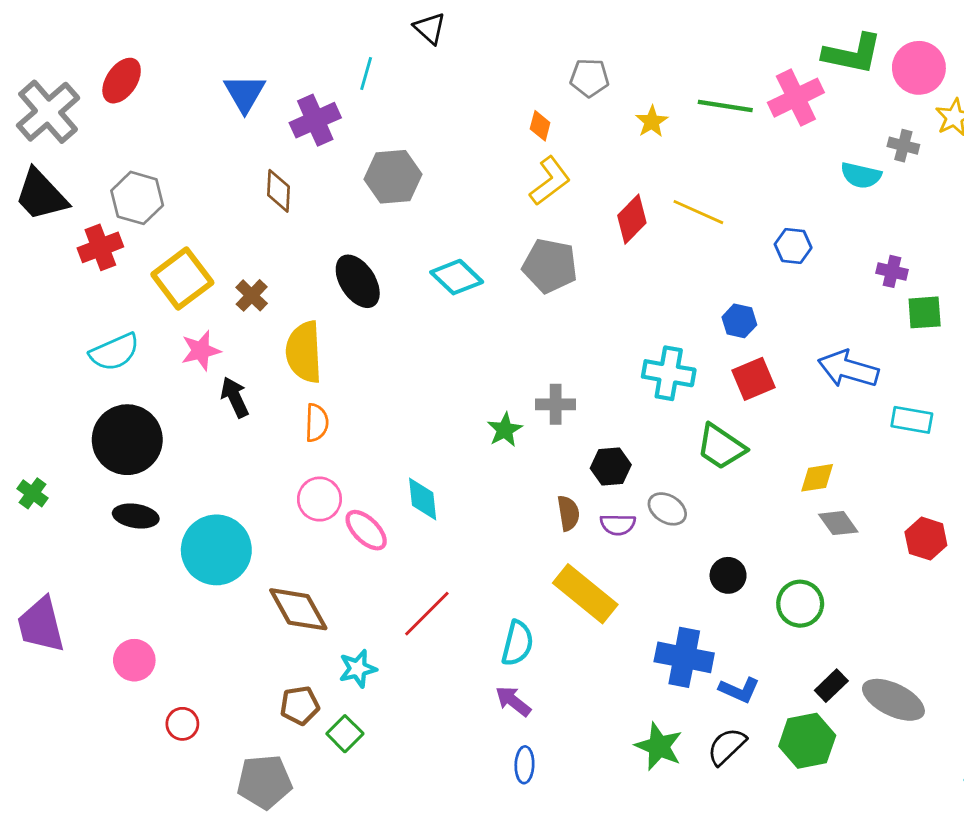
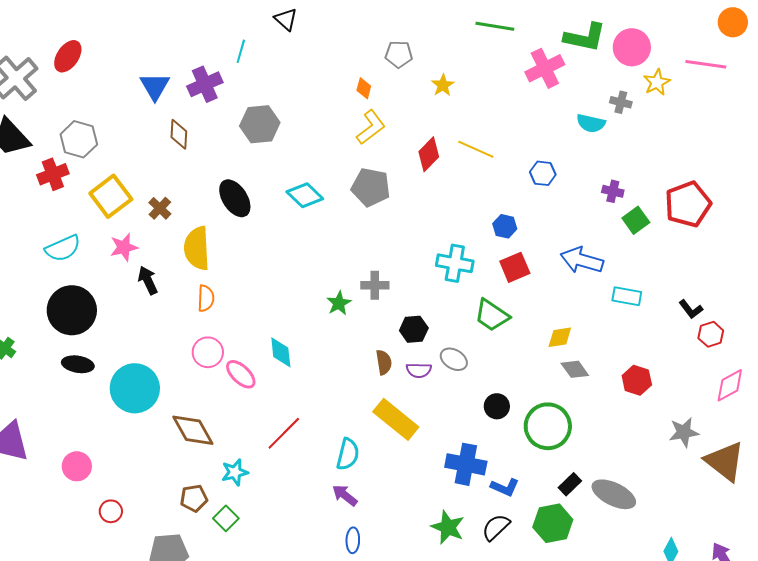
blue triangle: (245, 93) -> (155, 86), moved
green line: (725, 106) -> (495, 26), moved
green square: (925, 312) -> (636, 220), turned -32
green circle: (800, 604) -> (548, 426), size x1.4

